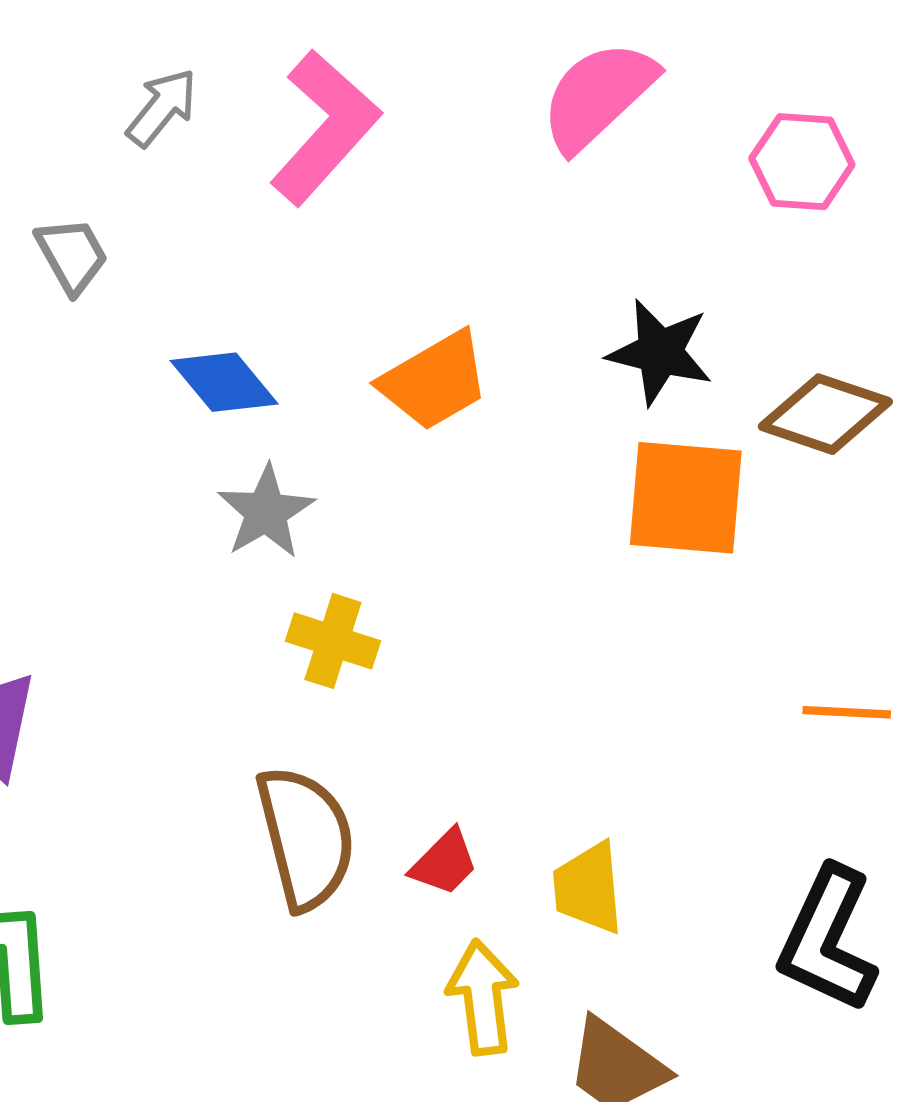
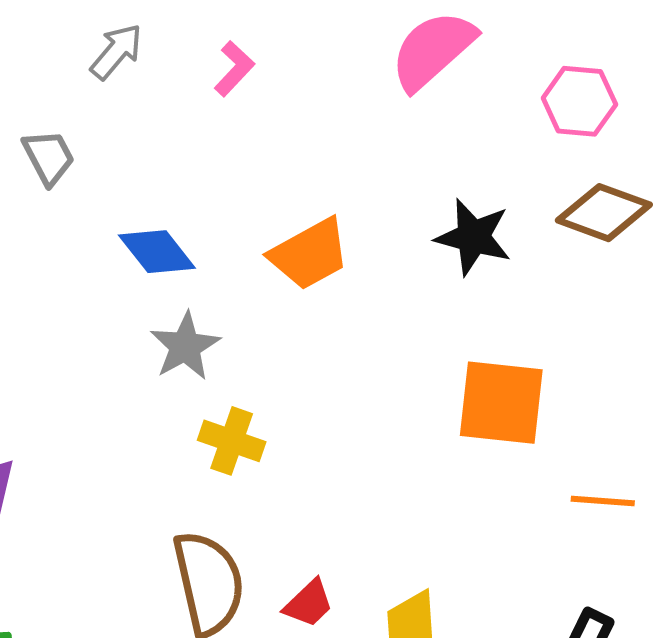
pink L-shape: (325, 127) -> (234, 69), size x0.5
brown diamond: (825, 414) -> (604, 213), moved
orange square: (686, 498) -> (501, 403), moved

